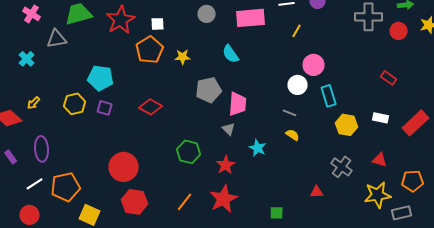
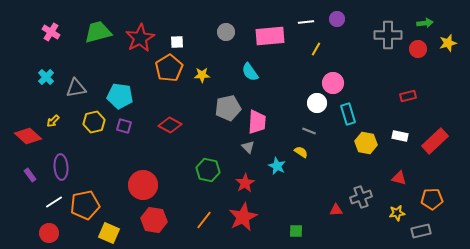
gray triangle: (57, 39) -> (76, 88), moved
red rectangle: (389, 78) -> (408, 96), turned -49
yellow semicircle: (293, 135) -> (301, 152), moved
gray cross: (342, 167) -> (361, 197), moved, turned 35
yellow star: (378, 195) -> (397, 213), size x0.6

